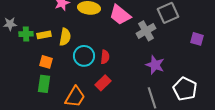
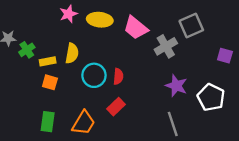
green cross: (26, 34) -> (27, 50), turned -32
yellow rectangle: (44, 35) -> (48, 61), moved
green rectangle: (44, 84) -> (48, 122), moved
white pentagon: (185, 89) -> (211, 97), moved

